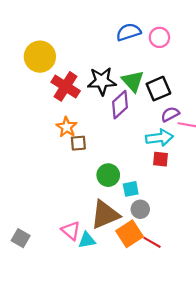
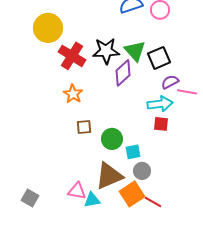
brown square: (78, 143) -> (84, 127), moved
pink triangle: (71, 231) -> (77, 191), turned -30

